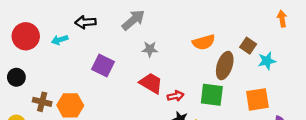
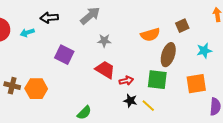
brown square: (248, 46) -> (182, 26), moved, turned 32

